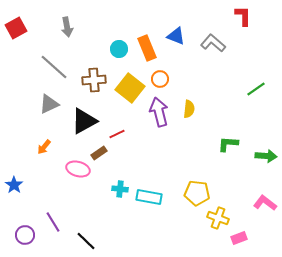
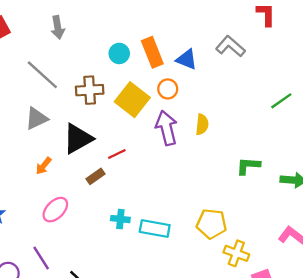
blue triangle: (176, 36) -> (187, 59), moved
orange arrow: (44, 147) -> (44, 166), moved
pink ellipse: (78, 169) -> (55, 210), moved, turned -60

